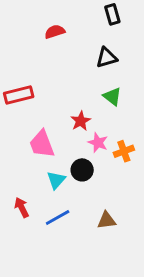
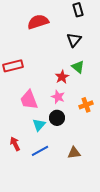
red semicircle: (55, 32) -> (38, 22), size x1.5
black triangle: (107, 58) -> (74, 40), turned -35
red star: (81, 121) -> (62, 77), moved
pink star: (98, 143) -> (58, 97), moved

